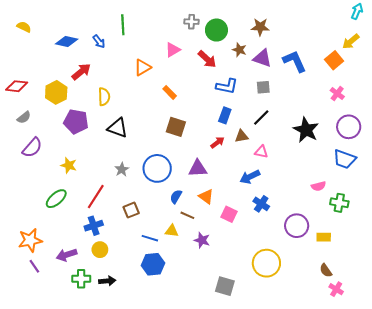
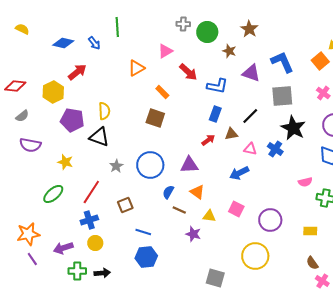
brown star: (260, 27) -> (249, 29), turned 30
purple triangle: (262, 58) -> (251, 73), moved
red arrow: (207, 59) -> (188, 72), moved
gray square: (263, 87) -> (282, 96), moved, size x1.6
yellow semicircle: (104, 97) -> (104, 111), moved
brown square: (176, 127) -> (155, 118), moved
black triangle: (118, 128) -> (99, 137), moved
purple semicircle: (32, 148) -> (30, 145), turned 60
blue cross: (261, 204) -> (275, 149), moved
pink square: (229, 214) -> (236, 209), moved
purple circle: (297, 226) -> (270, 220), moved
yellow triangle: (172, 231) -> (209, 216), moved

